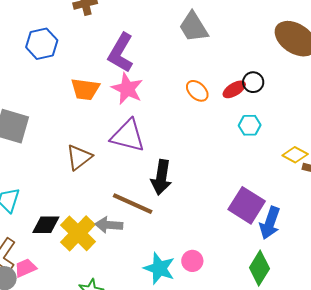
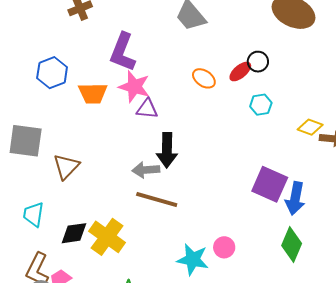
blue hexagon: (42, 44) -> (52, 73), moved
purple triangle: (128, 136) -> (147, 109), moved, size x0.6
brown triangle: (79, 157) -> (66, 167), moved
black arrow: (161, 177) -> (167, 150), moved
gray arrow: (109, 225) -> (146, 170), moved

